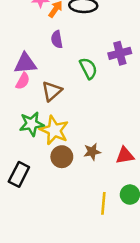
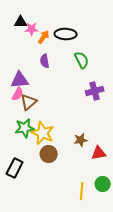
purple cross: (120, 53) -> (95, 91), moved
green semicircle: (88, 68) -> (82, 60), moved
brown triangle: (52, 91) -> (29, 102), moved
brown star: (92, 152) -> (81, 140), moved

